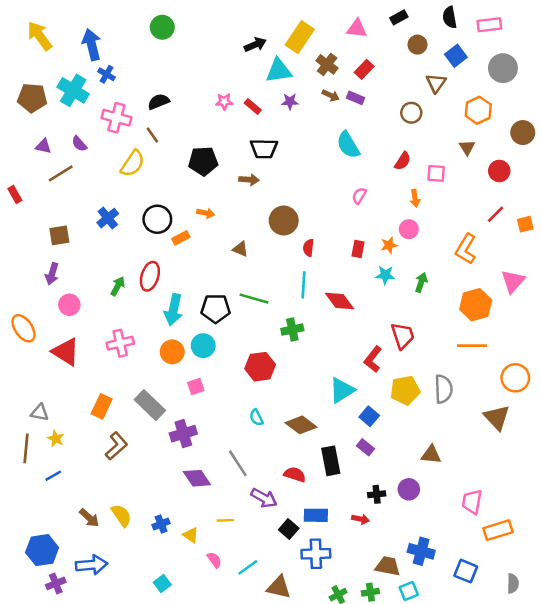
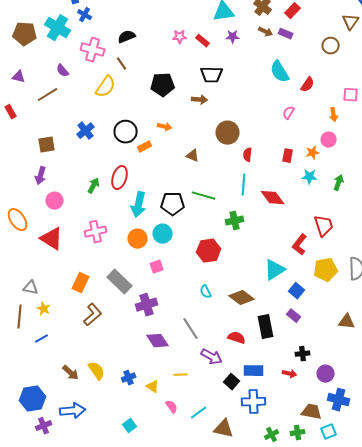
purple triangle: (43, 146) -> (19, 77), moved
red semicircle: (403, 161) -> (308, 85), moved
purple circle: (409, 489) -> (326, 374), moved

